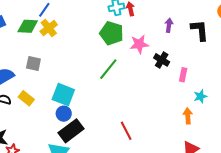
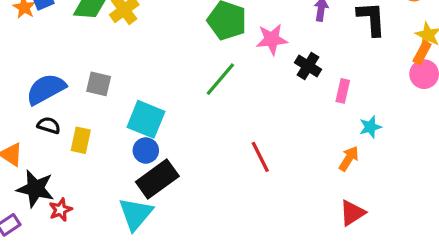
gray square: (33, 63) -> (99, 84), moved
yellow rectangle: (26, 98) -> (81, 140), moved, turned 63
orange arrow: (188, 116) -> (349, 159), turned 35
red line: (126, 131) -> (260, 157), moved

